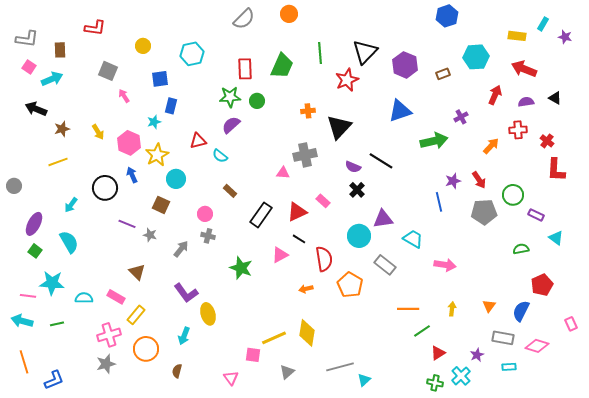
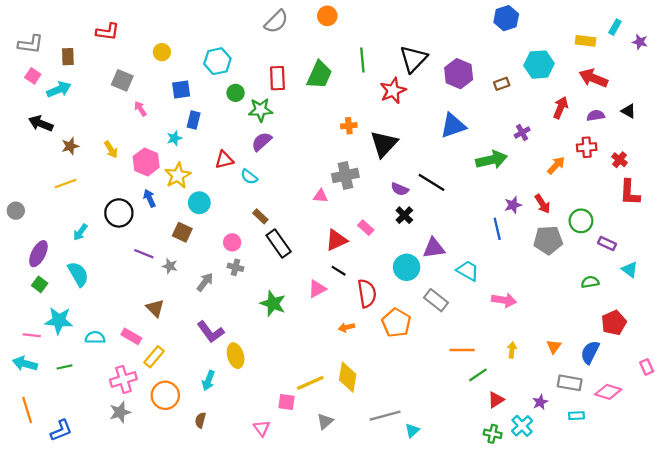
green circle: (257, 101) -> (236, 93), moved
black rectangle: (261, 215) -> (279, 244), moved, turned -70

